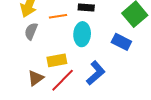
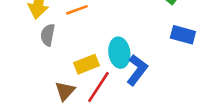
cyan ellipse: (82, 34) -> (119, 53), moved
blue rectangle: (121, 42) -> (183, 35), moved

